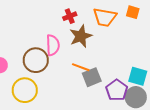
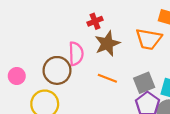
orange trapezoid: (105, 17) -> (149, 39), moved
gray square: (92, 77) -> (144, 83), moved

